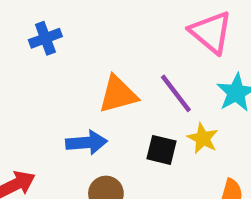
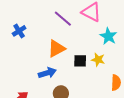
purple line: (176, 93) -> (63, 19), moved
black square: (162, 150) -> (80, 61), moved

